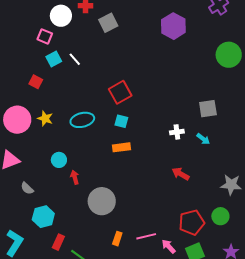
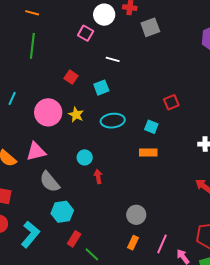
cyan square: (54, 59) -> (101, 88), moved
white line: (75, 59) -> (113, 59), turned -40
red square: (120, 92) -> (171, 102), moved, size x0.7
gray semicircle: (27, 188) -> (50, 182), size x1.6
gray circle: (102, 201) -> (136, 215), moved, size x0.7
pink line: (146, 236) -> (162, 244), turned -60

